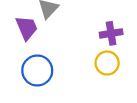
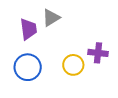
yellow circle: (107, 63) -> (73, 65), moved

